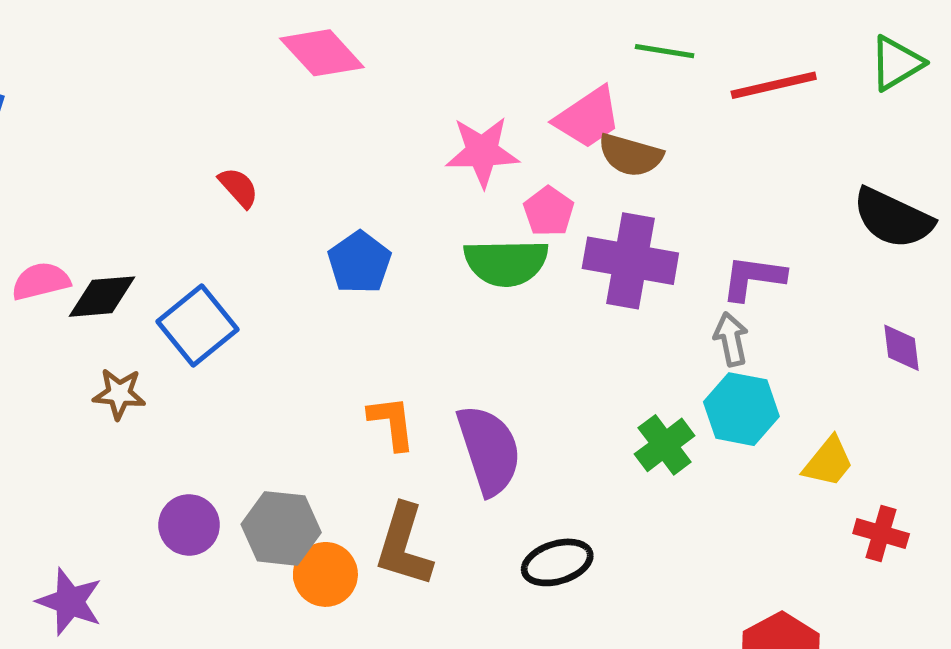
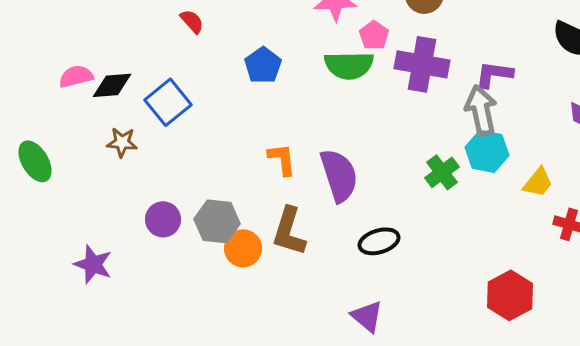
gray arrow: (731, 339) -> (481, 110), size x1.6

